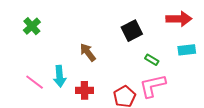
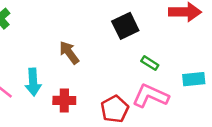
cyan rectangle: (187, 50) -> (194, 79), moved
pink L-shape: (153, 86) -> (150, 96), turned 36

